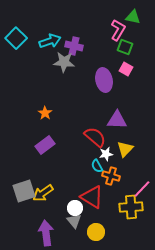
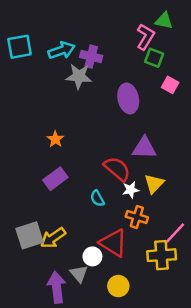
cyan square: (16, 38) -> (20, 47), turned 35
pink square: (126, 69) -> (170, 85), moved
cyan semicircle: (97, 166) -> (97, 198), moved
gray triangle: (74, 221) -> (79, 274), moved

